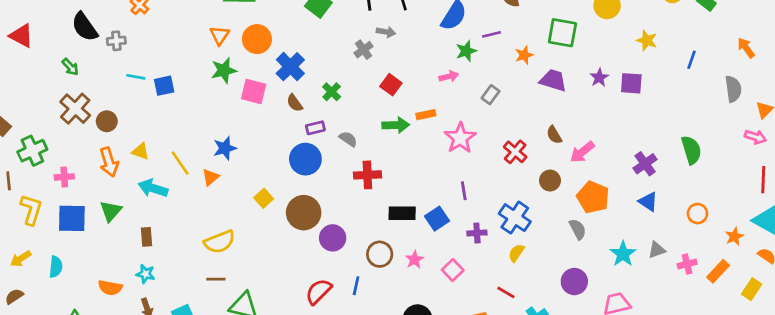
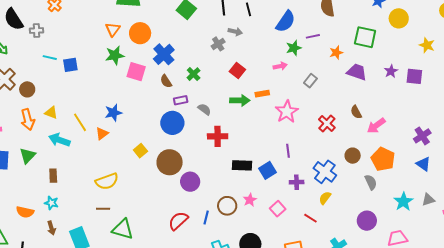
brown circle: (550, 181) -> (353, 156), moved
brown circle: (380, 254) -> (227, 206), moved
red line: (506, 292) -> (310, 218), moved

